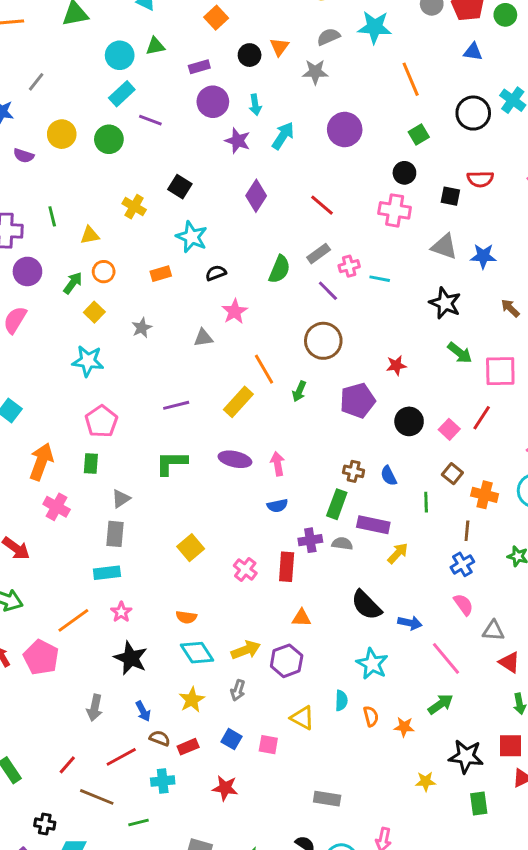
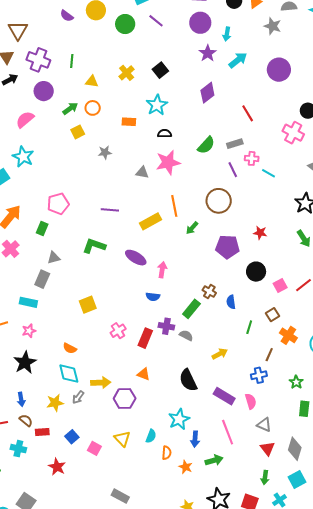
pink star: (235, 311) -> (168, 162), size x1.4
cyan star: (88, 361) -> (23, 157), moved
purple rectangle: (373, 525) -> (224, 396), moved
blue arrow: (410, 623) -> (195, 439), moved, turned 63
gray arrow: (238, 690) -> (78, 397), moved

